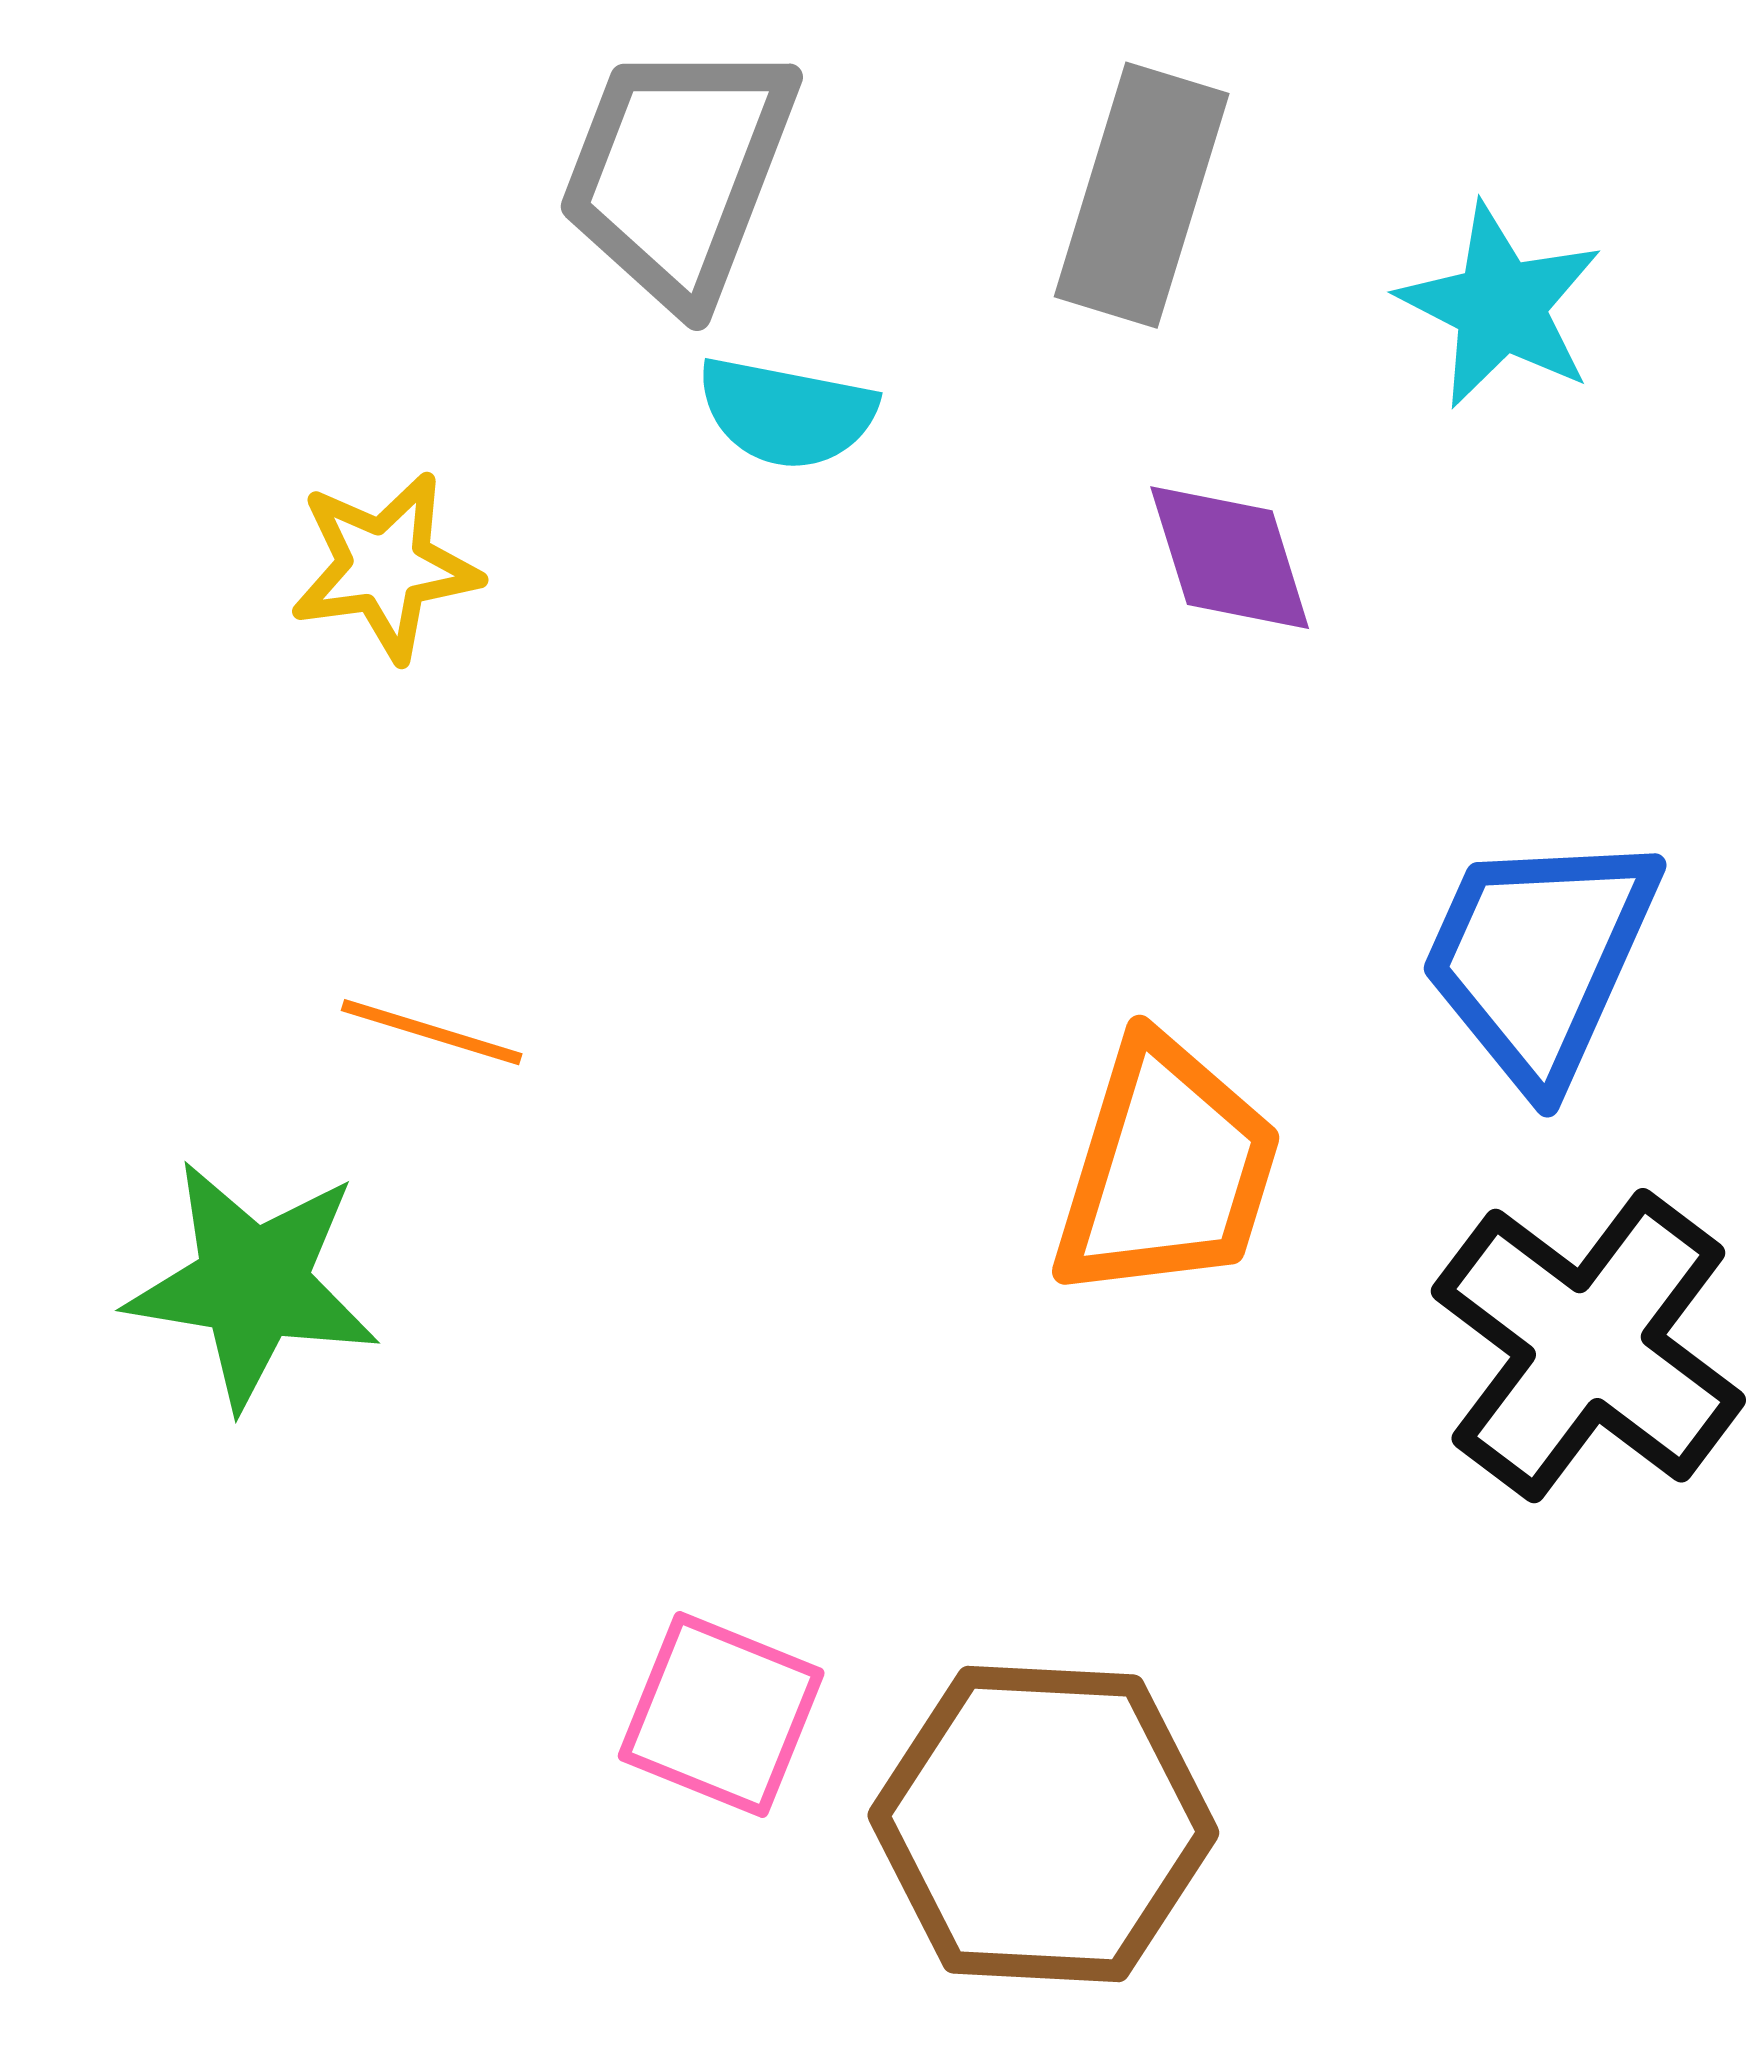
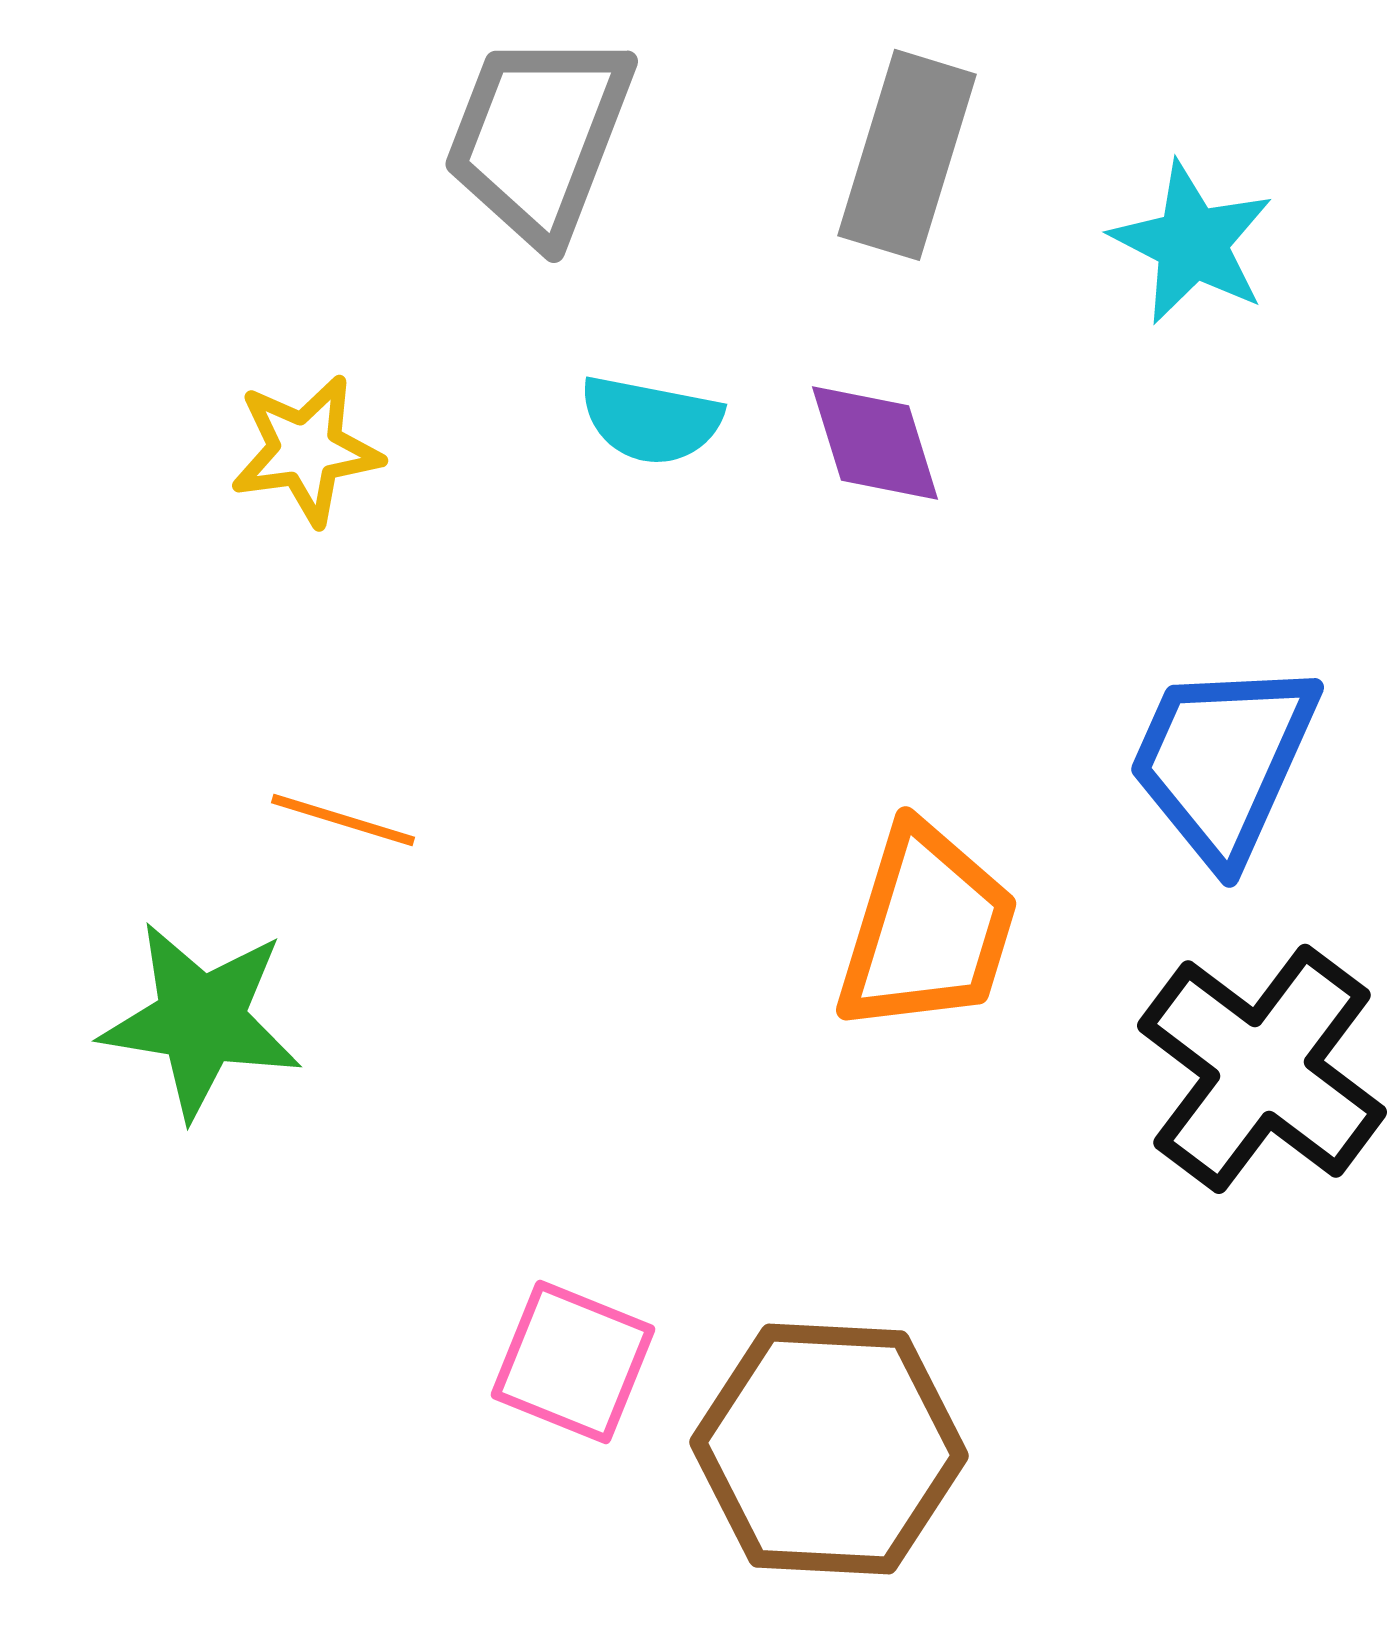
cyan semicircle: (787, 413) -> (651, 420), moved
purple diamond: (1230, 558) -> (875, 443), moved

